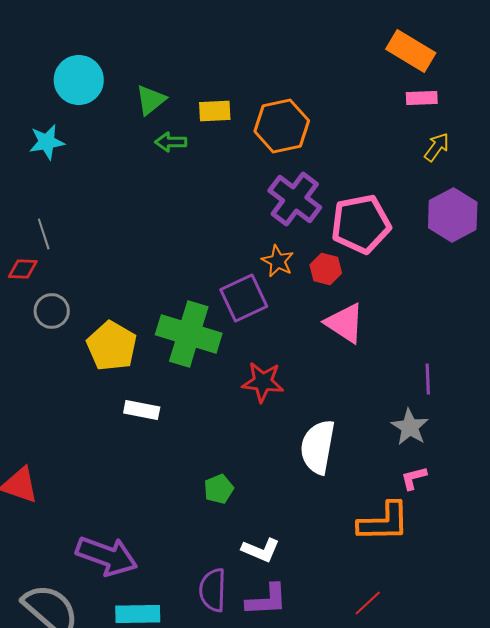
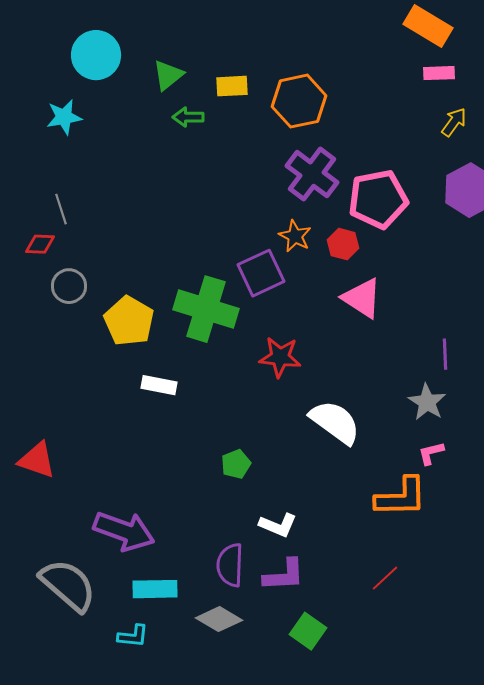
white semicircle: (318, 447) -> (335, 422), turned 116

